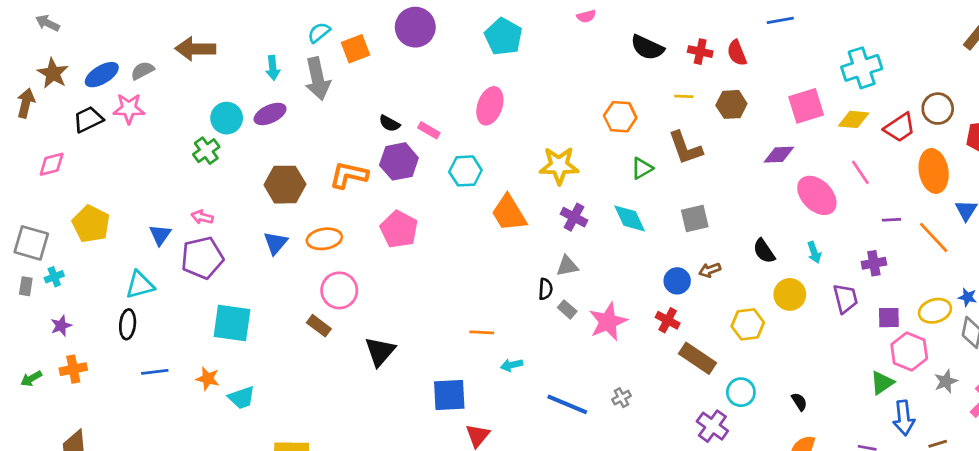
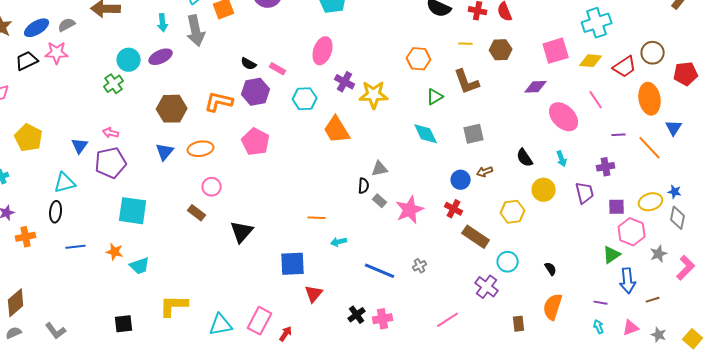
purple cross: (574, 217) -> (345, 82), moved
pink circle: (339, 290) -> (212, 187), size x0.7
orange cross: (73, 369) -> (26, 237), moved

